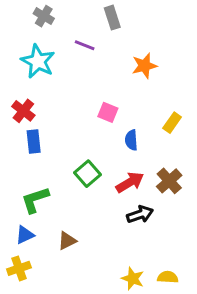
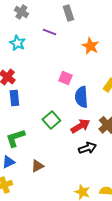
cyan star: (38, 61) -> (17, 43), size x0.7
orange star: (144, 66) -> (90, 46), turned -30
blue semicircle: (131, 140) -> (81, 97), size x1.5

